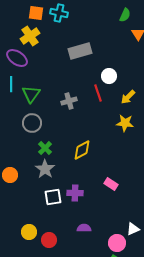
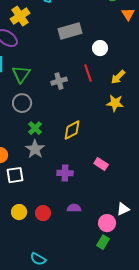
white circle: (109, 76) -> (100, 48), moved
white square: (53, 197) -> (15, 175), moved
red circle: (49, 240) -> (43, 213), moved

